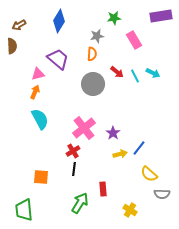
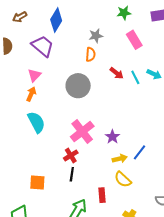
green star: (114, 18) -> (124, 13), moved
brown arrow: (19, 25) -> (20, 17), moved
purple trapezoid: (58, 59) -> (43, 46), moved
pink triangle: (38, 74) -> (34, 75), turned -32
gray circle: (93, 84) -> (78, 86), moved
yellow semicircle: (149, 174) -> (123, 179), moved

